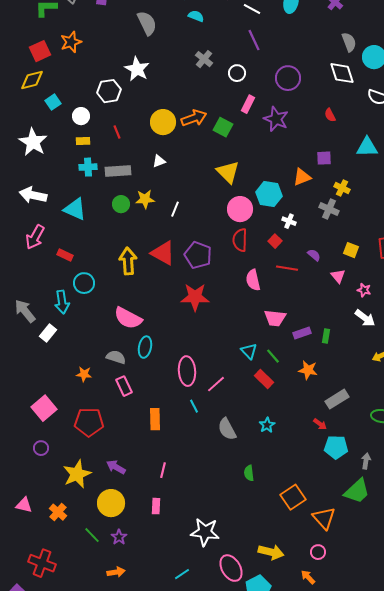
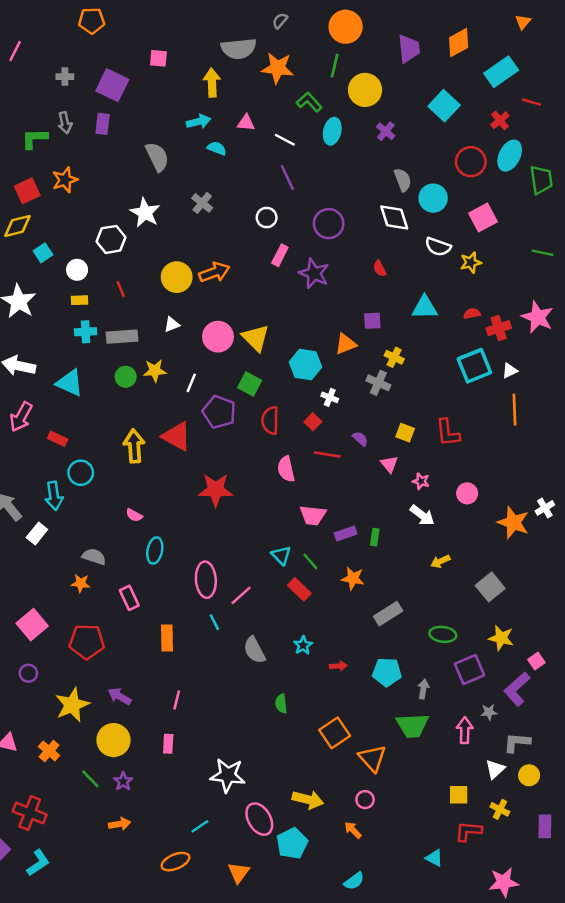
gray cross: (204, 59) -> (202, 203), moved
green square: (223, 127) -> (250, 384), moved
pink circle: (240, 209) -> (218, 337), moved
purple pentagon: (198, 255) -> (219, 412), moved
pink semicircle: (128, 318) -> (134, 515), size x0.5
gray semicircle: (116, 357) -> (94, 557), moved
red arrow: (320, 424) -> (338, 666), moved, turned -40
green trapezoid: (357, 491) -> (412, 725), turned 40

